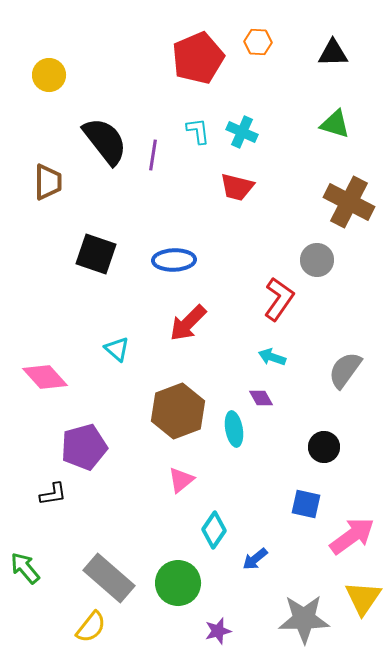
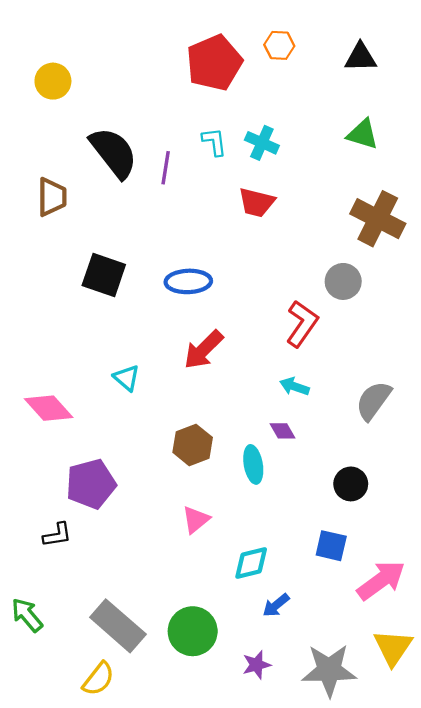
brown hexagon: (178, 411) -> (193, 445), size x0.7
cyan diamond: (214, 530) -> (251, 563), moved, turned 42
purple star: (218, 631) -> (257, 665), moved

